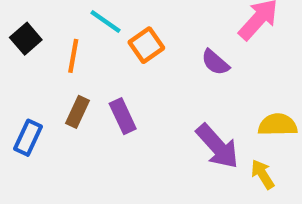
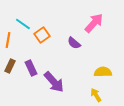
purple arrow: (217, 146) -> (54, 82), moved

